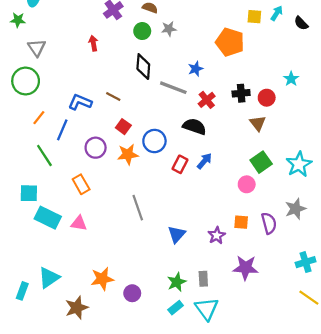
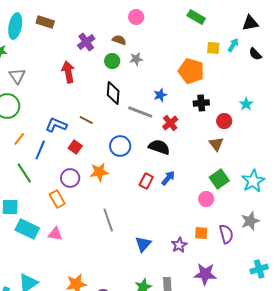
red arrow: (93, 43) -> (68, 72), size x1.5
black cross: (241, 93) -> (201, 103), moved
red square: (123, 127) -> (75, 147), moved
blue circle: (154, 141) -> (120, 146), moved
purple circle: (96, 148) -> (70, 178), moved

